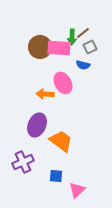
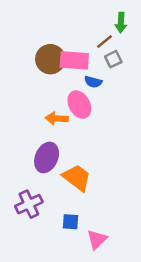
green arrow: (72, 37) -> (121, 23), moved
blue semicircle: (83, 65) -> (93, 82), moved

